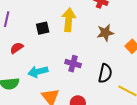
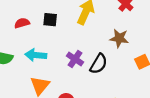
black square: (43, 28) -> (50, 20), moved
black semicircle: (105, 73) -> (99, 64), moved

